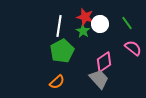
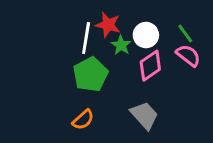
red star: (85, 17) -> (108, 25), moved
pink semicircle: (133, 48) -> (188, 55), moved
pink diamond: (104, 62) -> (150, 66), moved

